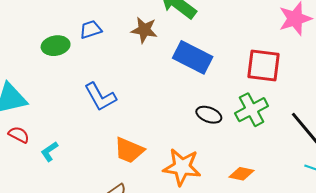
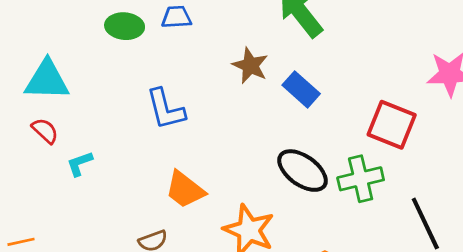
brown star: (144, 30) -> (250, 66), moved
blue rectangle: (193, 57) -> (301, 89), size x0.7
black ellipse: (209, 115) -> (303, 171), size x1.5

